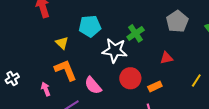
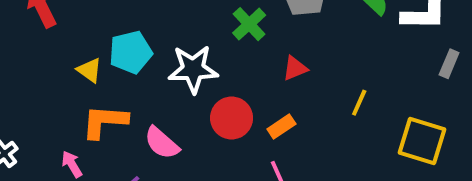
cyan pentagon: (90, 26) -> (131, 52), moved
green cross: (136, 33) -> (249, 24), moved
orange L-shape: (66, 70) -> (105, 122), turned -55

